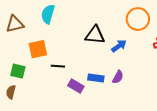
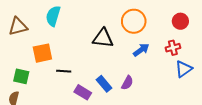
orange circle: (138, 19) -> (134, 21), moved
blue arrow: (119, 46) -> (141, 50), moved
blue rectangle: (96, 78) -> (104, 84), turned 42

